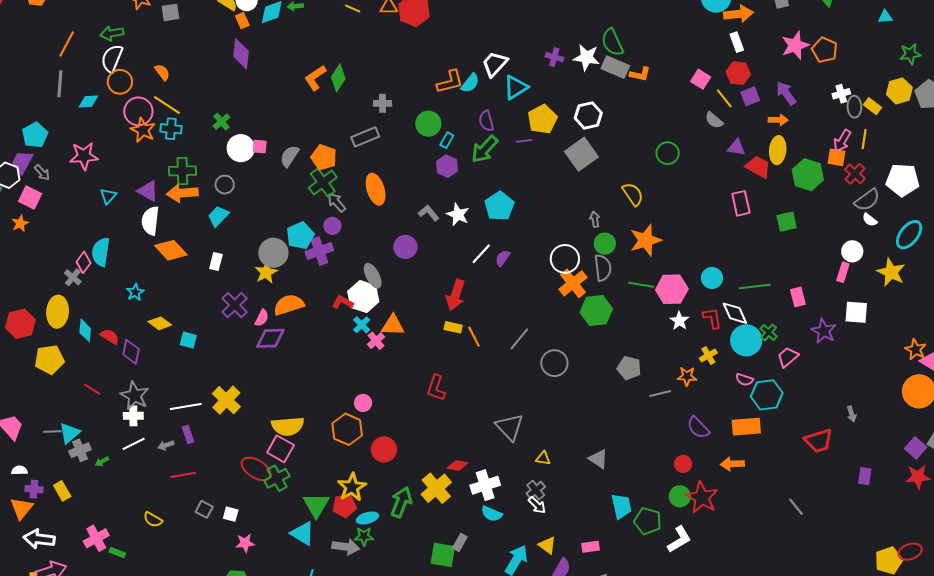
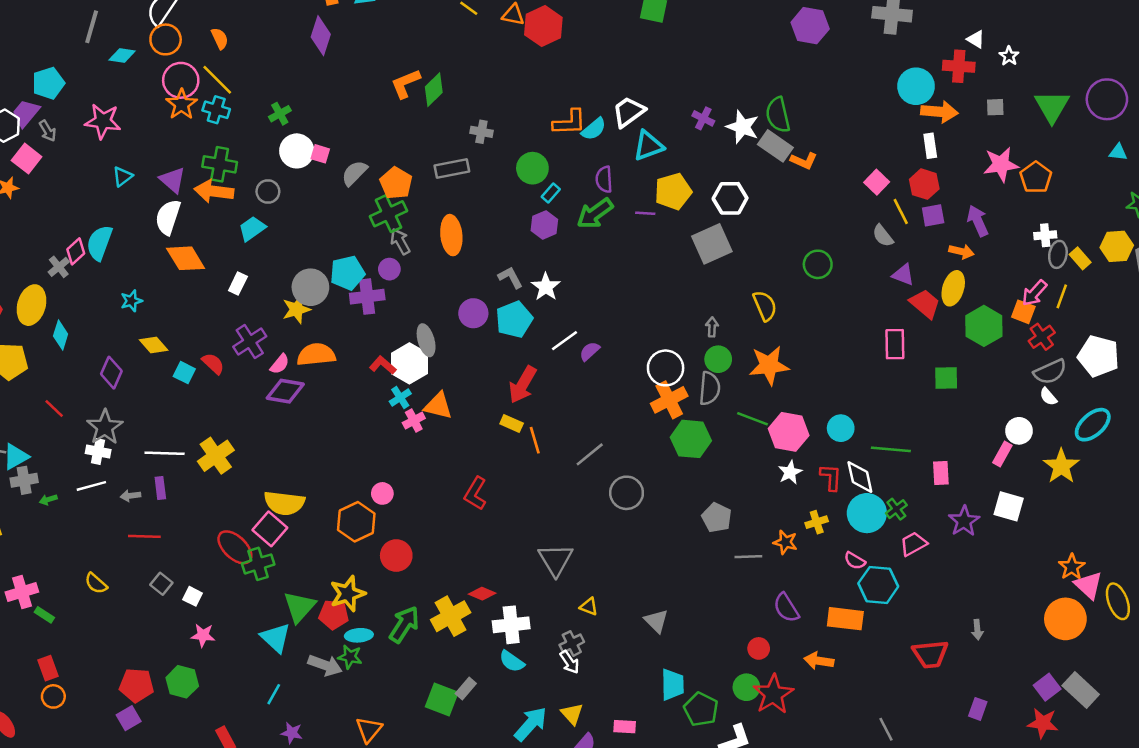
cyan pentagon: (499, 206) -> (514, 319), moved
red semicircle: (110, 336) -> (213, 364), moved

